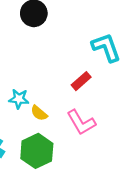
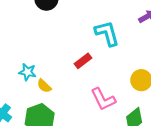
pink L-shape: (81, 122) -> (103, 99), moved

